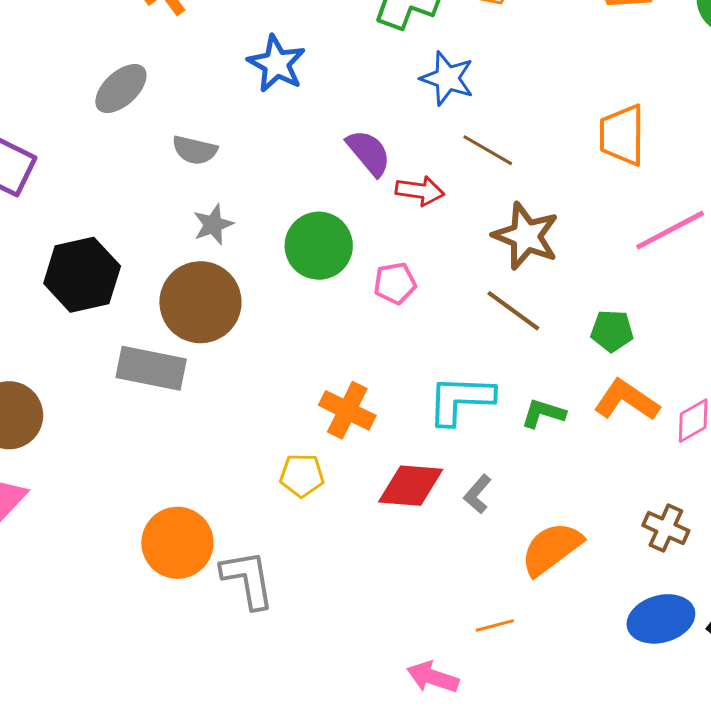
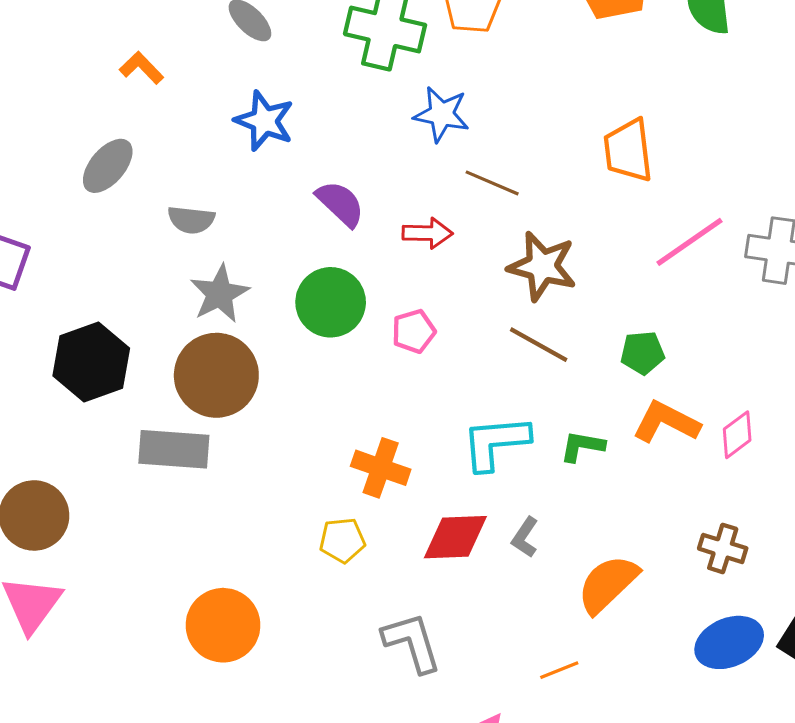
purple semicircle: (369, 153) -> (340, 204), moved
gray star: (213, 224) -> (220, 294), size x1.4
gray L-shape: (248, 579) -> (412, 642), moved

